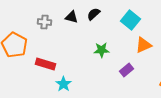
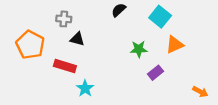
black triangle: (72, 17) -> (77, 39), moved
green star: (102, 50) -> (139, 49), moved

